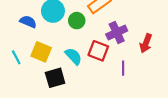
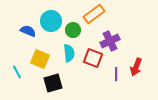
red arrow: (146, 43) -> (136, 67), moved
cyan semicircle: (73, 56) -> (69, 53), moved, turned 36
cyan line: (16, 57) -> (17, 72), moved

